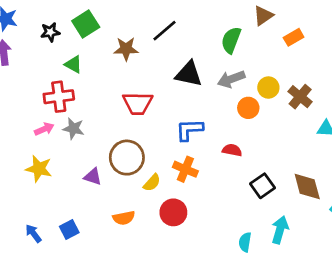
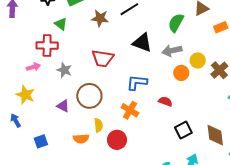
gray star: (73, 129) -> (64, 70), moved
yellow semicircle: (152, 183) -> (98, 125), moved, turned -56
blue arrow: (33, 233) -> (16, 120), moved

